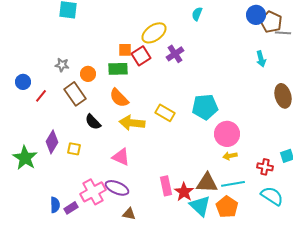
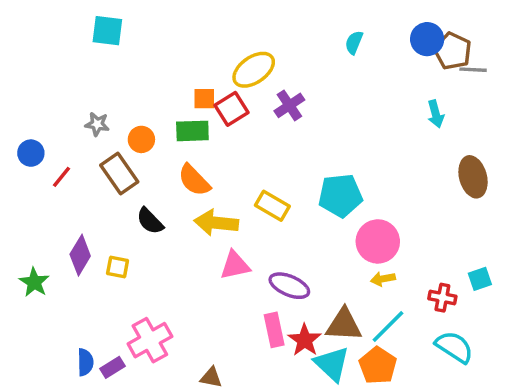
cyan semicircle: (197, 14) -> (354, 43), moved
pink triangle: (121, 157) -> (235, 265), moved, turned -36
green star: (25, 158) -> (34, 282), size x0.7
cyan line: (233, 184) -> (388, 326), turned -35
purple ellipse: (117, 188) -> (289, 286), moved

